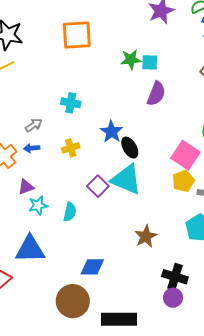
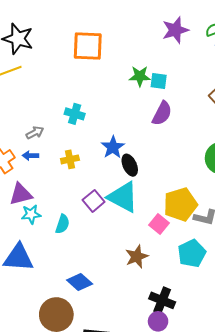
pink square: (185, 155) -> (159, 224), moved, size x0.7
yellow pentagon: (183, 181) -> (180, 204), size x1.5
purple triangle: (26, 187) -> (21, 194), size x1.4
blue diamond: (92, 267) -> (80, 282), turned 35

